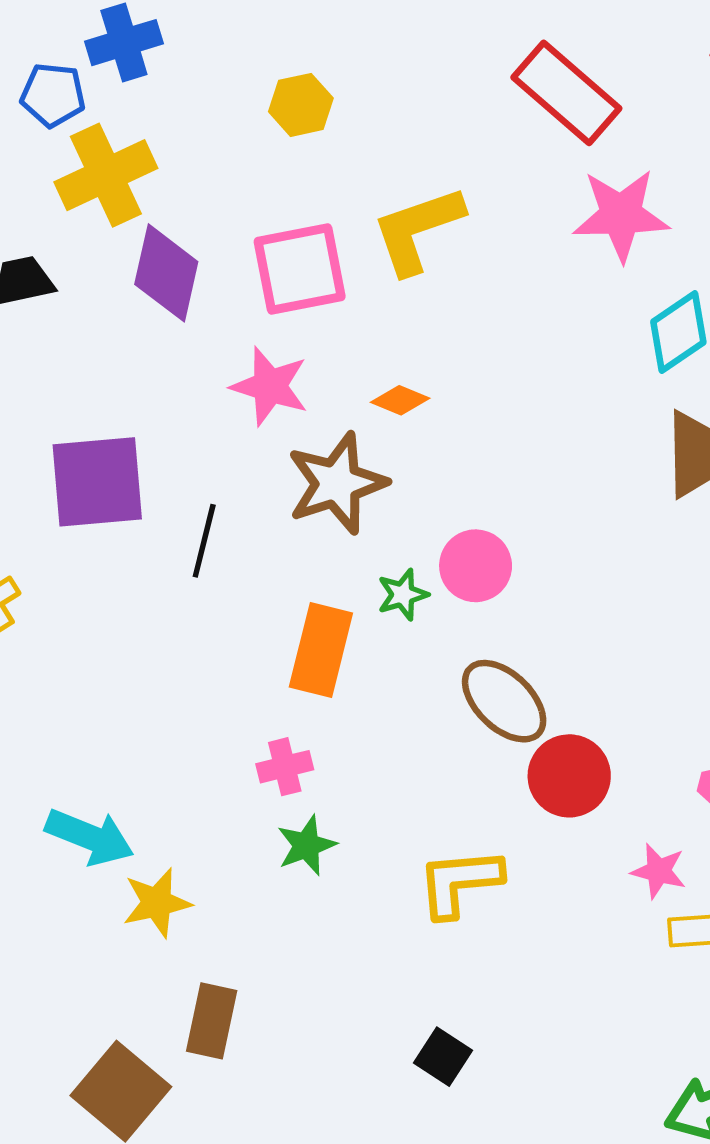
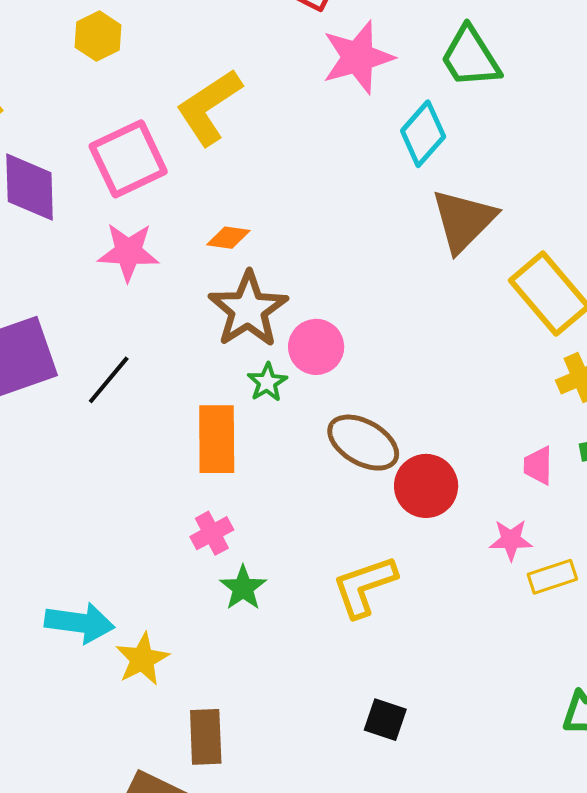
brown star: (337, 483) -> (248, 309), moved
black line: (204, 541) -> (109, 380), turned 40

